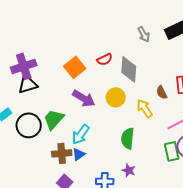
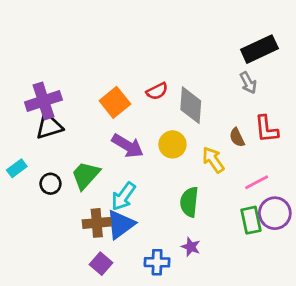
gray arrow: (144, 34) -> (248, 83), moved
black circle: (29, 125) -> (50, 184), size x0.6
blue triangle: (79, 154) -> (121, 224), size x1.6

